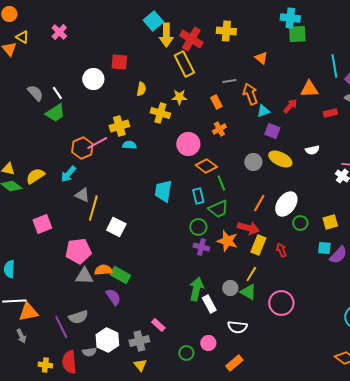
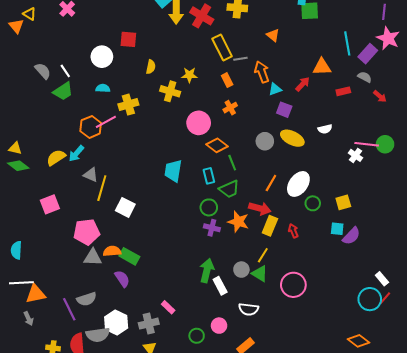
yellow rectangle: (184, 64) -> (222, 47), moved
cyan semicircle: (129, 145) -> (103, 88), moved
yellow semicircle: (35, 176) -> (56, 158), moved
gray semicircle: (89, 352) -> (98, 335), size x1.6

